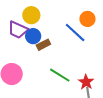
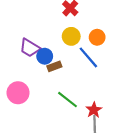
yellow circle: (31, 15) -> (71, 36), moved
orange circle: (87, 19) -> (97, 37), moved

